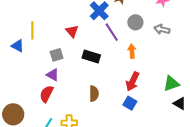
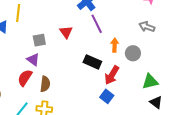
gray circle: (135, 22) -> (133, 53), moved
red triangle: (72, 31) -> (66, 32), moved
black rectangle: (91, 57) -> (92, 62), moved
brown semicircle: (94, 94) -> (45, 84), moved

